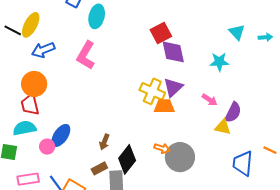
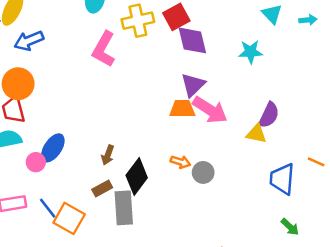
pink L-shape: (86, 55) -> (104, 49), moved
yellow cross: (152, 91) -> (138, 21), moved, turned -35
pink arrow: (210, 100) -> (210, 110), moved, size x1.8
gray circle: (180, 157) -> (203, 172), size x0.6

